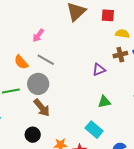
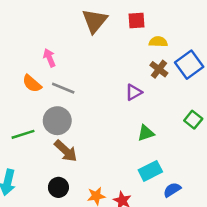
pink arrow: (38, 35) -> (49, 58), turned 128
brown cross: (120, 55) -> (159, 69), turned -32
orange semicircle: (21, 62) -> (32, 84), moved
cyan rectangle: (94, 130) -> (150, 171), moved, turned -60

